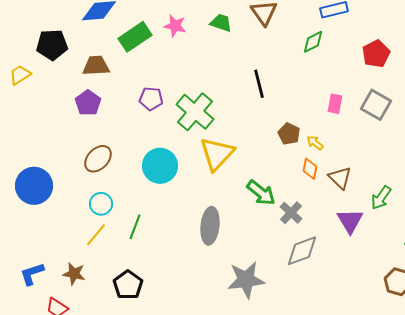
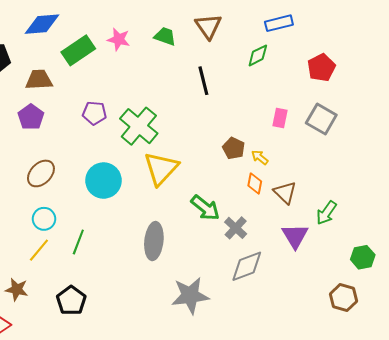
black line: (259, 84) -> (203, 81), moved

